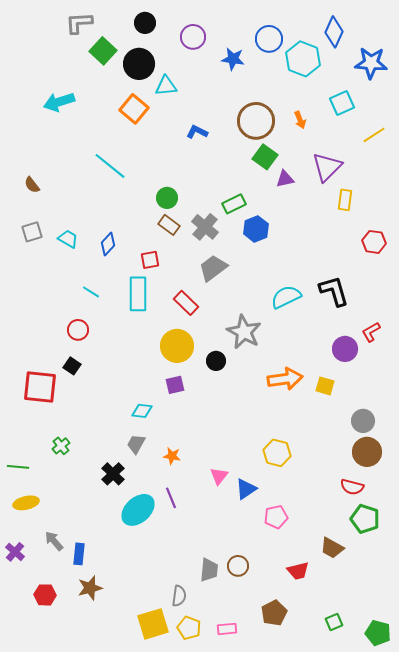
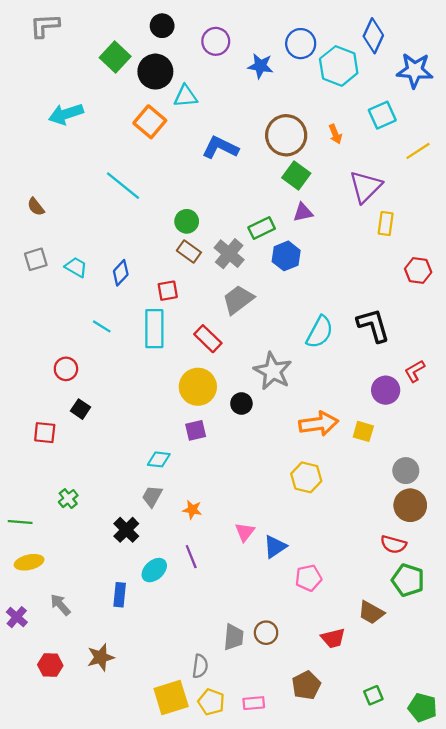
gray L-shape: (79, 23) -> (45, 26), moved
blue L-shape: (197, 132) -> (220, 148), size x1.5
purple triangle: (285, 179) -> (303, 212), moved
cyan semicircle: (286, 297) -> (320, 332), turned 144
red circle: (78, 330) -> (66, 369), moved
red square: (40, 387) -> (45, 433), size x0.6
yellow hexagon: (277, 453) -> (306, 477), moved
cyan ellipse: (138, 510) -> (154, 570), size x0.7
blue rectangle: (79, 554) -> (120, 595), moved

